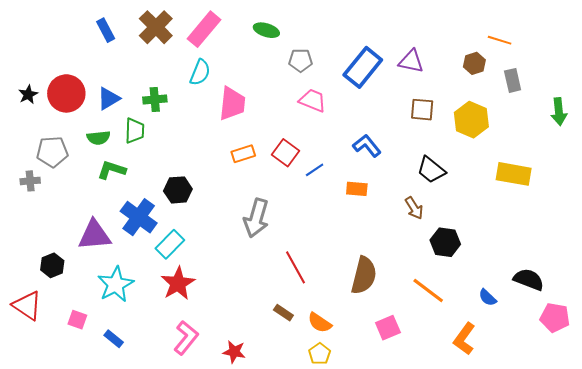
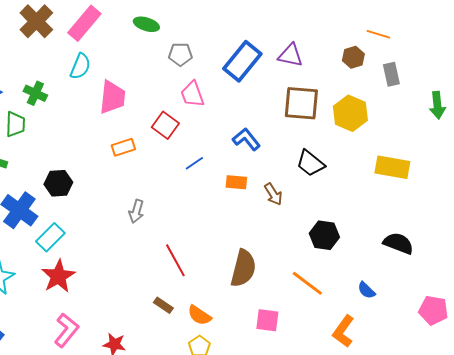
green cross: (155, 100) -> (35, 93), turned 30
pink trapezoid: (313, 101) -> (192, 94), turned -132
brown square: (422, 110) -> (301, 103), size x1.5
red square: (285, 153) -> (165, 125), moved
brown arrow: (414, 208) -> (273, 194), moved
gray arrow: (256, 218) -> (136, 211), size x0.6
black semicircle: (529, 279) -> (398, 243), moved
pink square: (388, 328) -> (267, 320), turned 30

